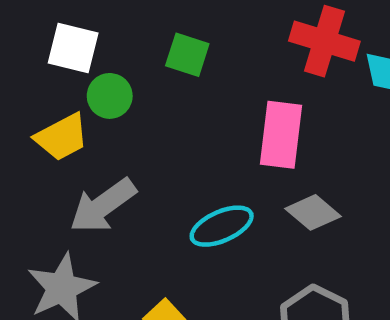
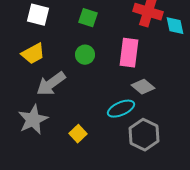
green circle: (110, 96) -> (85, 55), moved
cyan ellipse: (222, 226) -> (121, 109), moved

